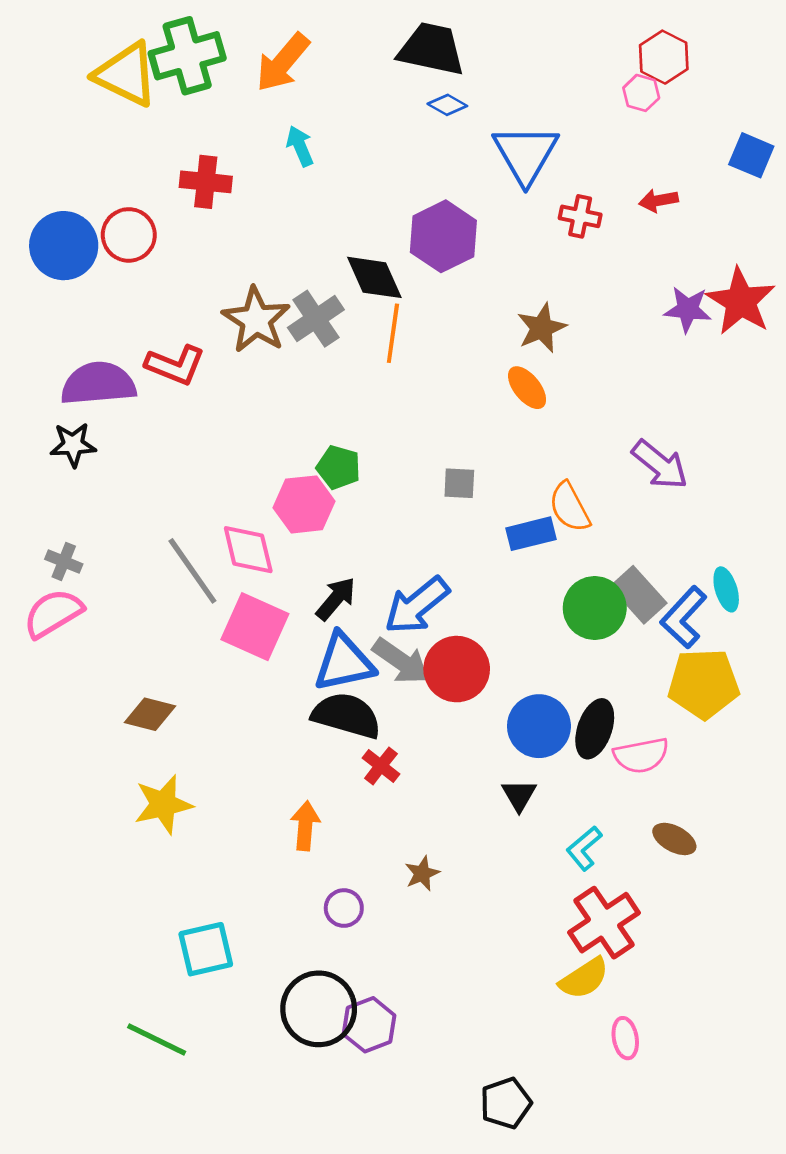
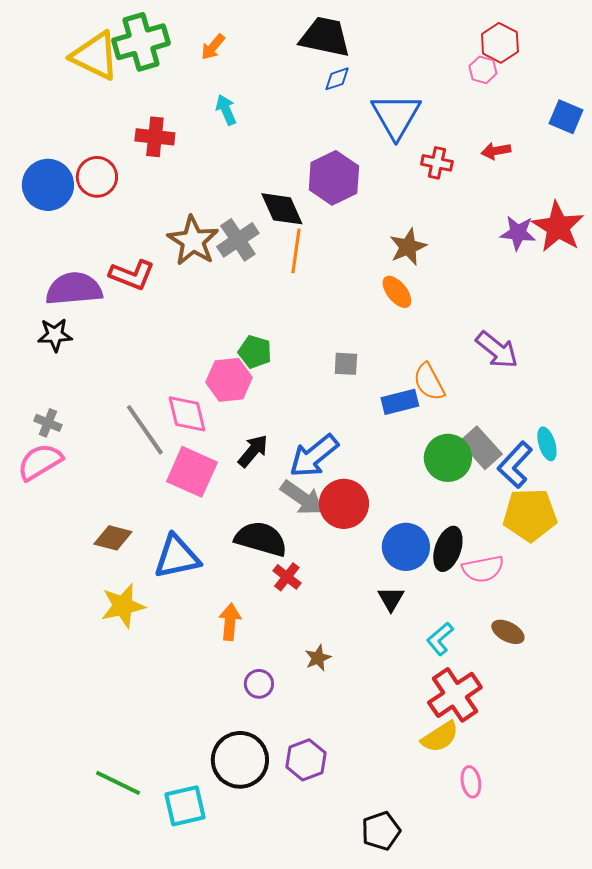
orange arrow: (283, 62) -> (213, 47), size x0.6
blue diamond: (447, 105) -> (337, 79), turned -48
blue triangle: (344, 662) -> (177, 557), moved
cyan square: (206, 949) -> (185, 806), moved
purple hexagon: (369, 1025) -> (306, 760), moved

